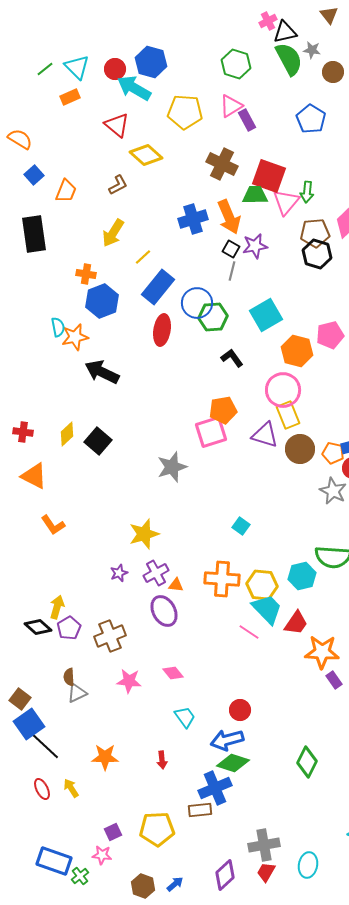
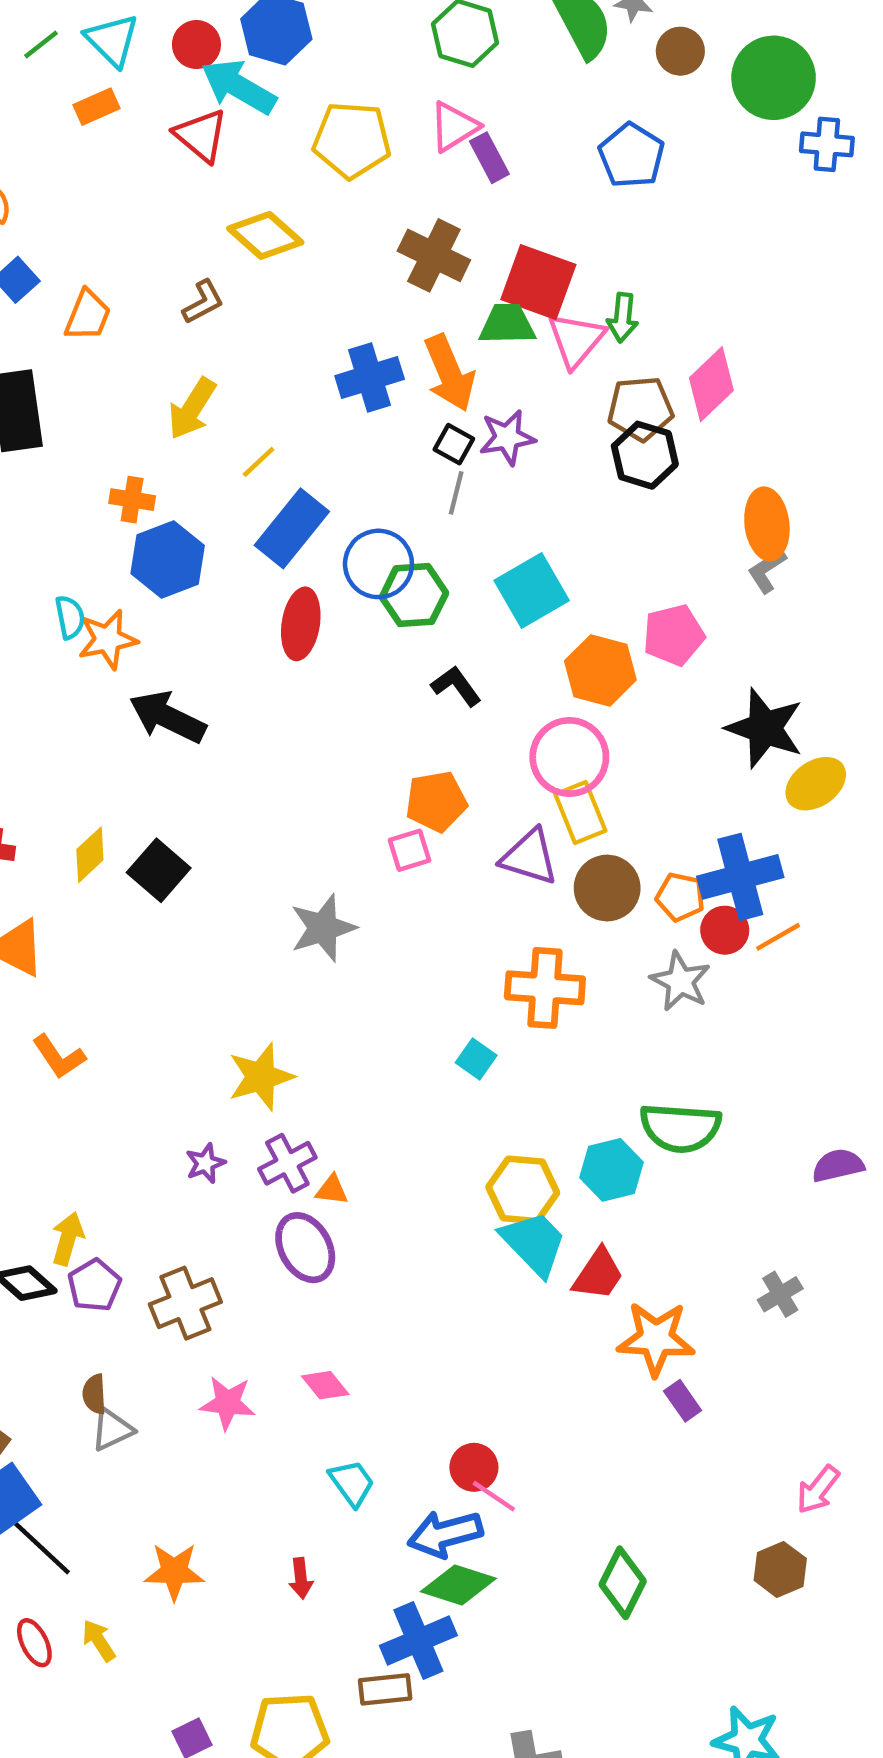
red triangle: (117, 125) -> (201, 136), moved
pink square: (211, 432) -> (410, 850), size x0.6
orange cross: (222, 579) -> (545, 988), moved
pink line: (249, 632) -> (494, 1496), moved

